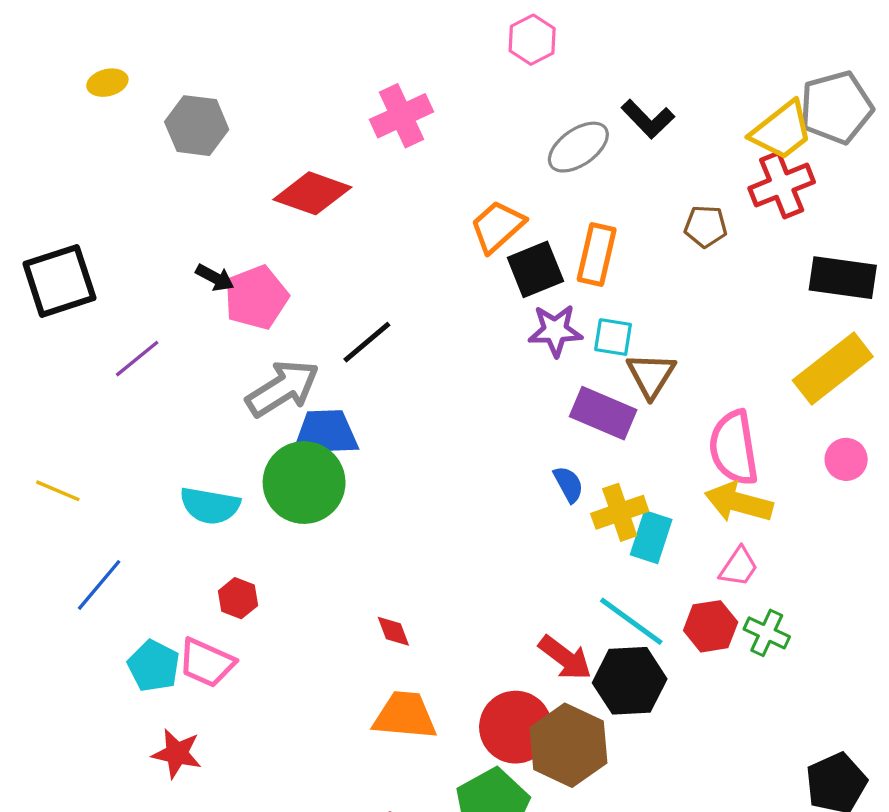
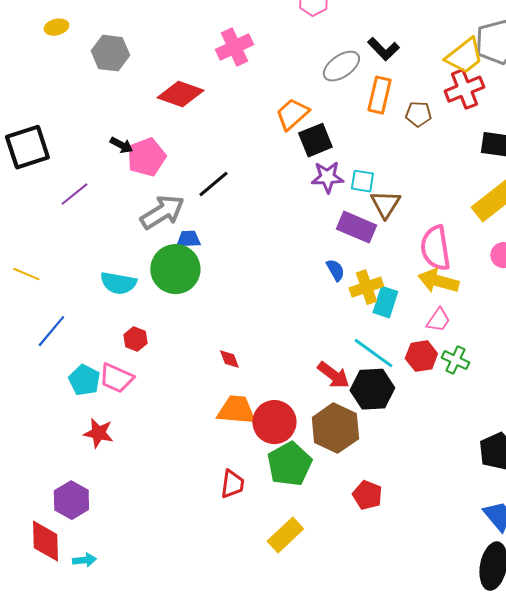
orange rectangle: (597, 254) -> (379, 95), moved
blue trapezoid: (326, 433) -> (188, 239), size x0.6
red circle: (516, 727) -> (274, 422), moved

